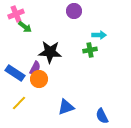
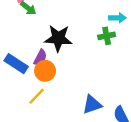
yellow line: (19, 103) -> (37, 96), moved
blue triangle: (66, 107) -> (92, 105), moved

